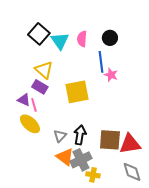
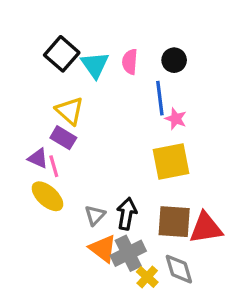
yellow square: (77, 92) -> (171, 161), moved
gray diamond: (132, 172) -> (179, 269), moved
yellow cross: (93, 175) -> (147, 277), turned 32

